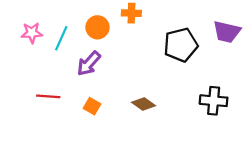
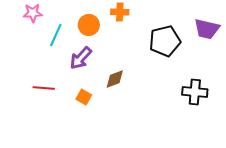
pink star: (32, 33) -> (33, 13), moved
brown diamond: (143, 104) -> (115, 79), moved, turned -55

